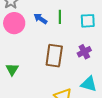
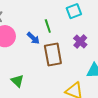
green line: (60, 17) -> (48, 26), moved
blue arrow: (40, 19) -> (33, 38), moved, turned -152

